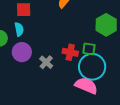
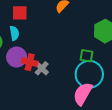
red cross: (70, 52) -> (30, 62), moved
pink semicircle: (86, 86) -> (83, 94), turned -85

